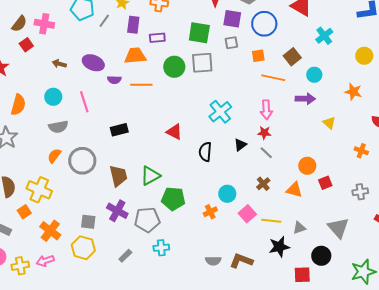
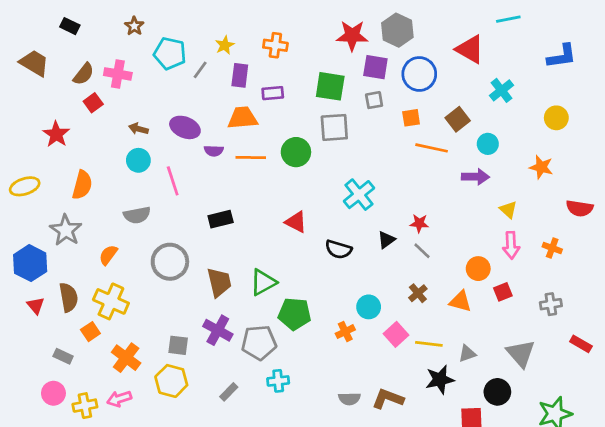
green circle: (174, 67) -> (296, 152), moved
cyan circle: (53, 97) -> (138, 160), moved
pink arrow: (266, 110) -> (511, 245), moved
black semicircle: (205, 152) -> (338, 249), turned -78
orange semicircle: (54, 156) -> (108, 255), moved

